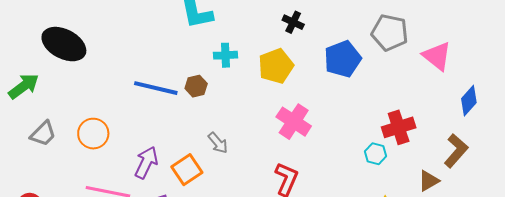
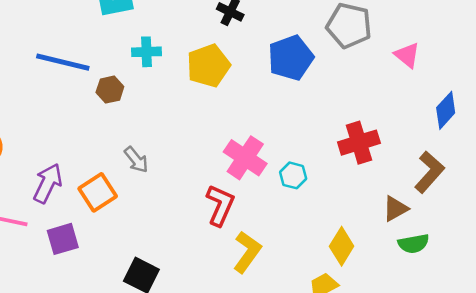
pink triangle: (437, 56) -> (407, 55), size x0.7
blue line: (156, 88) -> (63, 62), moved
pink cross: (294, 122) -> (245, 158), moved
cyan hexagon: (376, 154) -> (293, 175), moved

